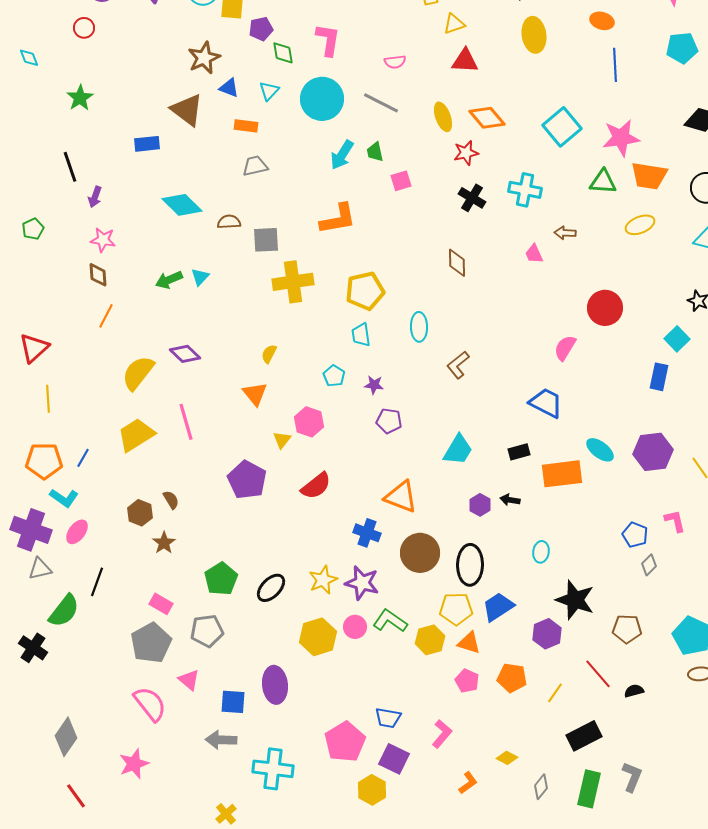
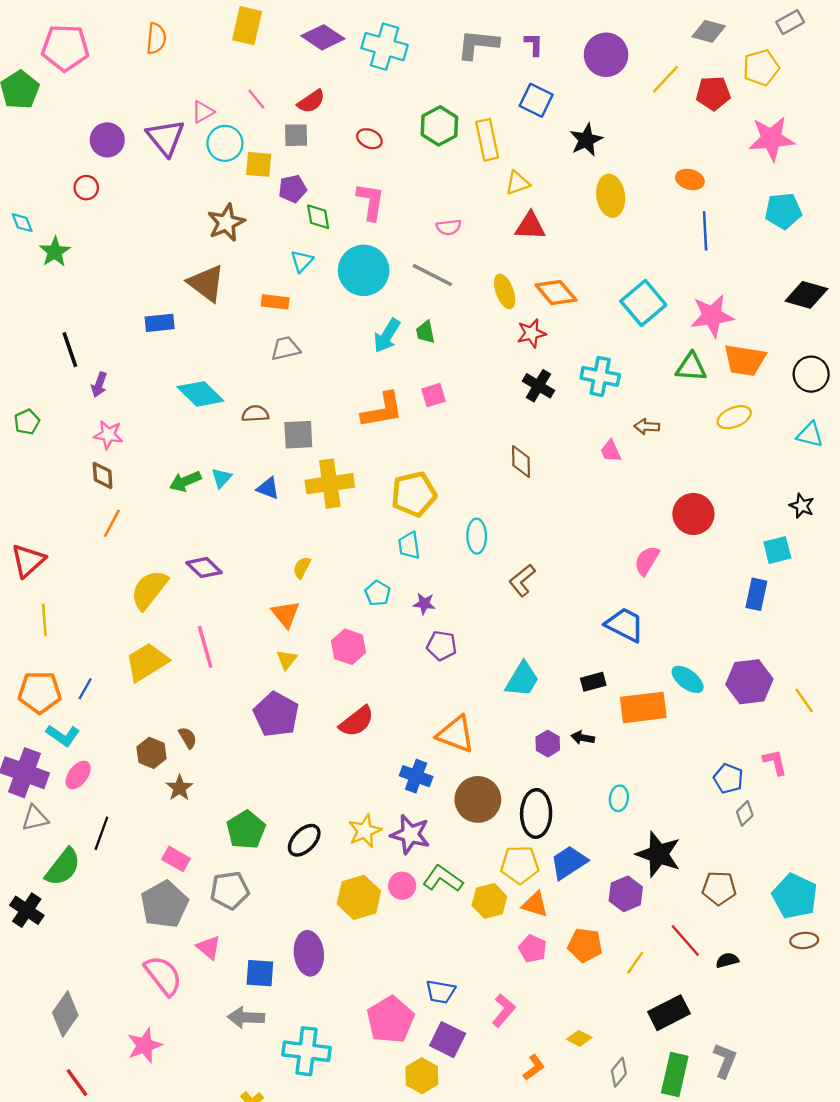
blue triangle: (229, 88) -> (268, 488), moved
green star: (80, 98) -> (55, 252), moved
pink square: (401, 181) -> (434, 395), moved
cyan square: (677, 339) -> (777, 550), turned 30
yellow triangle: (282, 440) -> (287, 660), moved

